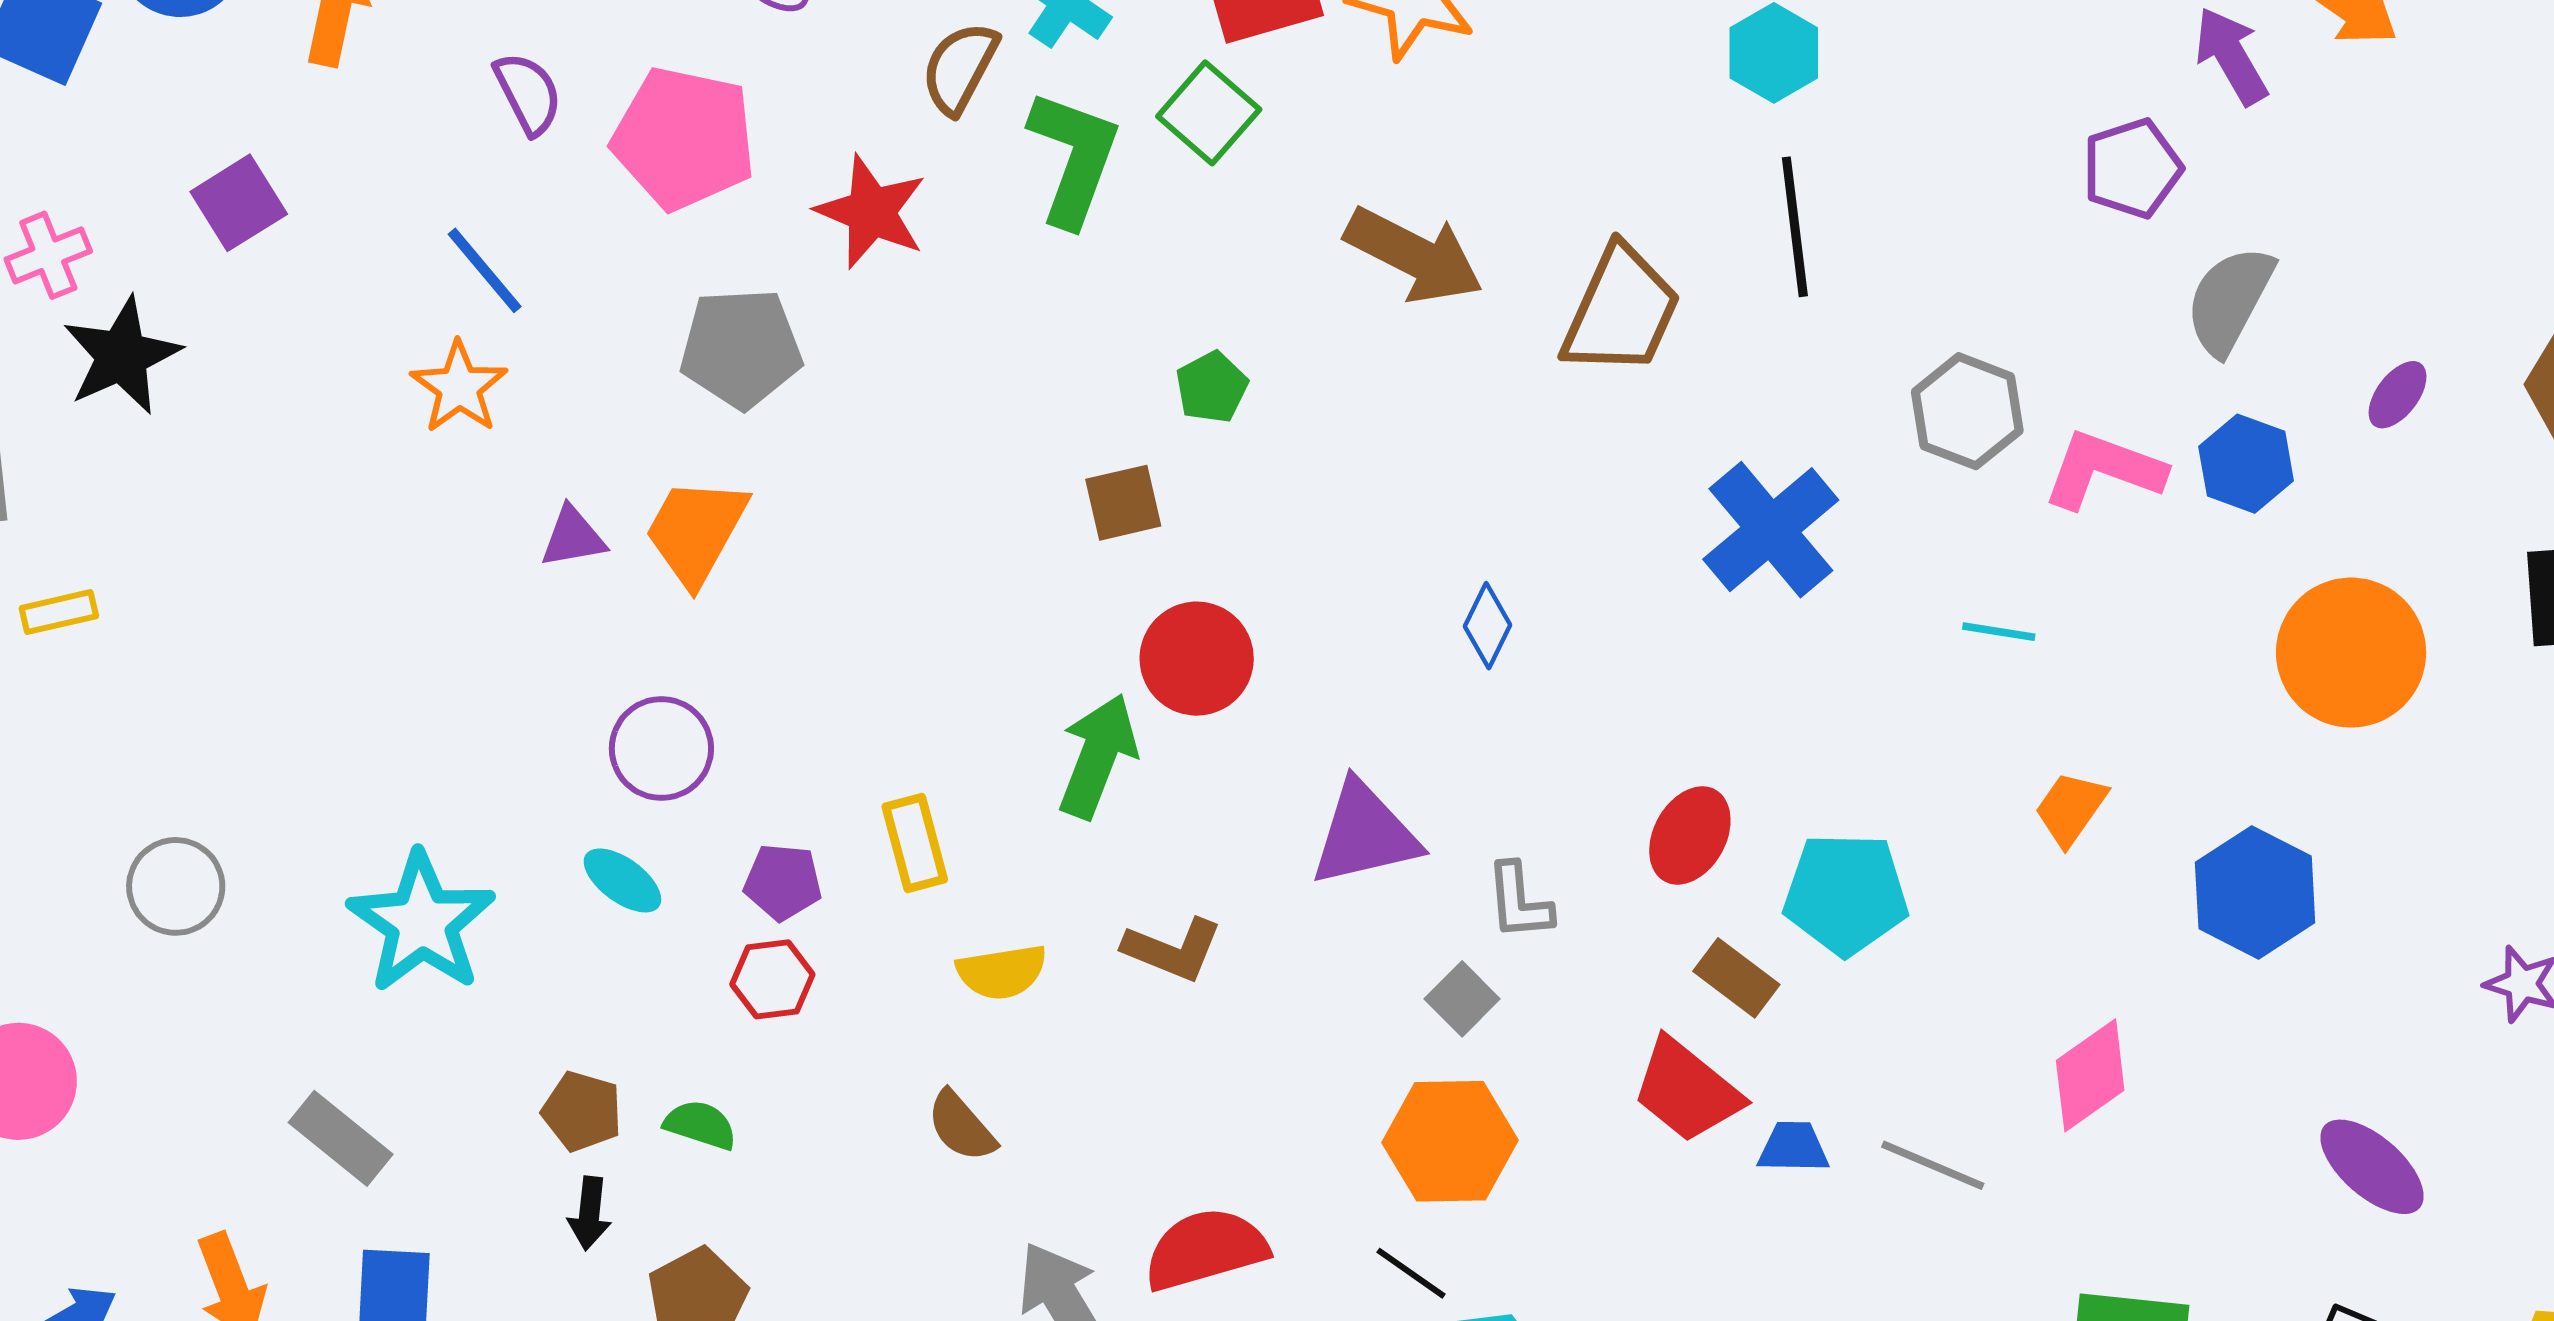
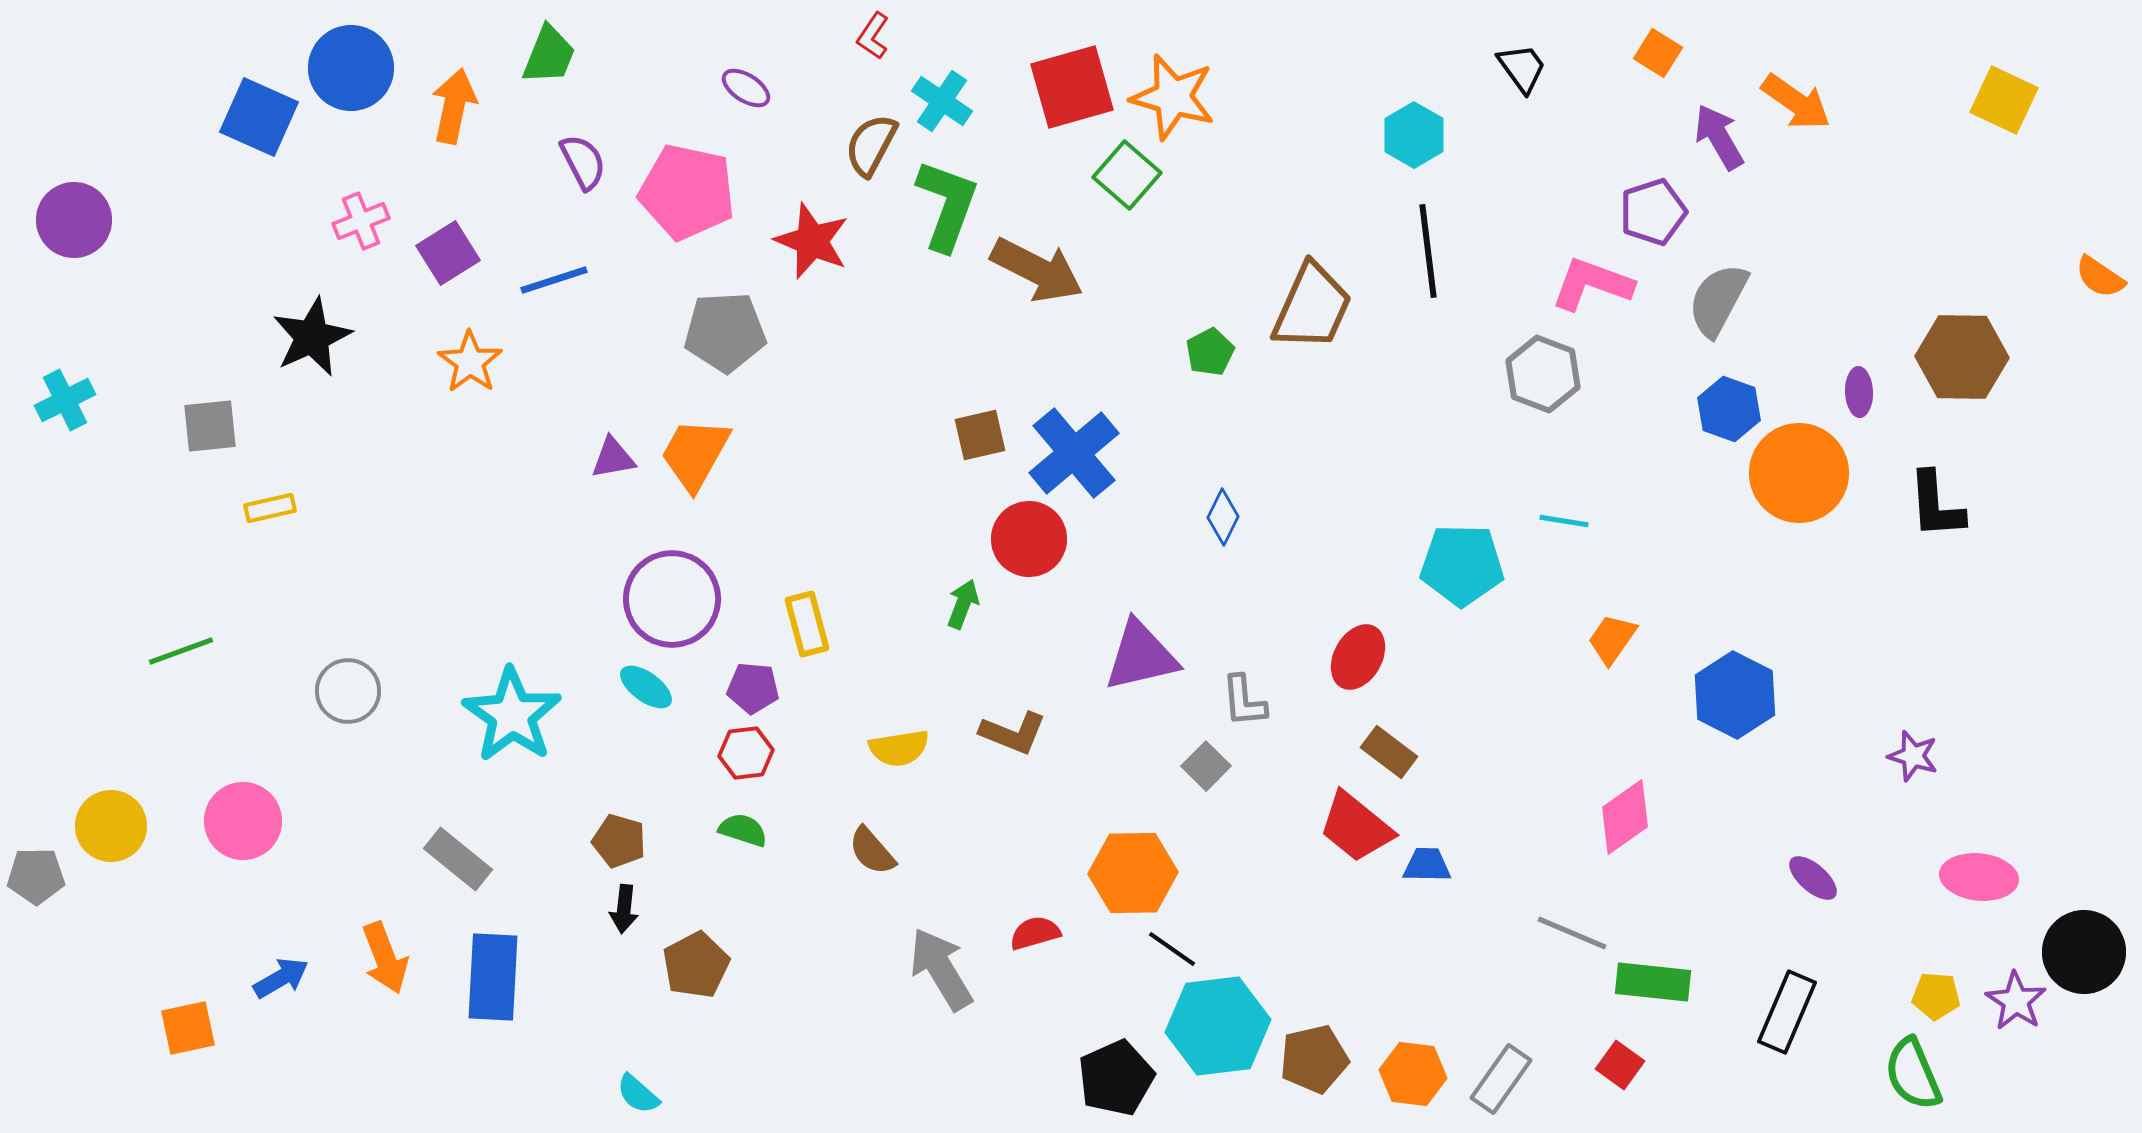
green square: (1209, 113) -> (1127, 175), moved
purple square: (239, 203) -> (448, 253), moved
pink cross: (48, 255) -> (361, 221), moved
brown arrow: (1414, 255) -> (1037, 270), moved
blue line: (485, 270) -> (554, 280), turned -68
orange star: (459, 387) -> (470, 362), moved
green pentagon: (1212, 387) -> (1210, 352), moved
purple ellipse: (2398, 395) -> (1859, 392), moved, turned -39
pink L-shape: (2104, 470) -> (1592, 284), moved
blue cross: (1771, 530) -> (1074, 453), moved
orange circle: (2351, 653) -> (1799, 473), moved
purple circle: (661, 749) -> (672, 599), size x1.4
green arrow: (1098, 756) -> (963, 604), size x0.6
yellow rectangle: (915, 843) -> (807, 624), moved
cyan pentagon: (1846, 894) -> (1462, 565), moved
green semicircle: (700, 1125) -> (743, 830), moved
orange hexagon: (1450, 1141) -> (1133, 873), moved
gray line: (1933, 1165) -> (1572, 933), moved
purple ellipse: (2372, 1167) -> (1813, 878), size x0.7
red semicircle: (1206, 1249) -> (1035, 933), size x0.6

